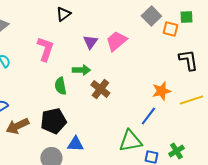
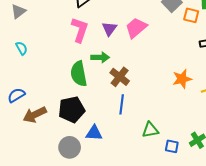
pink L-shape: (45, 49) -> (80, 30), moved
green semicircle: (60, 86) -> (79, 74), size x1.4
blue line: (148, 116) -> (122, 104), moved, turned -30
green triangle: (130, 141) -> (150, 130), size x0.7

